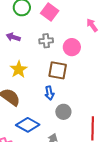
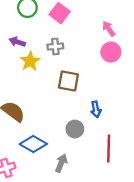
pink circle: (72, 47) -> (111, 52), moved
yellow star: (19, 69) -> (30, 61), moved
blue arrow: (49, 93) -> (96, 109), moved

